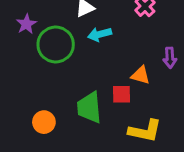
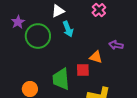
cyan arrow: (100, 34) -> (68, 29), turned -98
purple arrow: (170, 58) -> (116, 45), turned 104

